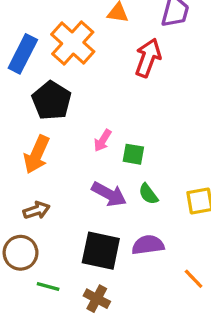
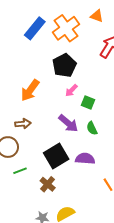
black pentagon: (52, 101) -> (64, 65), moved
black square: (101, 251) -> (56, 156), turned 35
green line: (48, 286) -> (20, 171), turned -48

